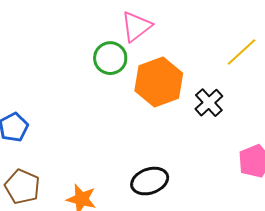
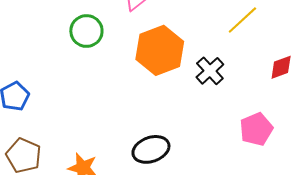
green circle: (110, 58) -> (86, 31), moved

